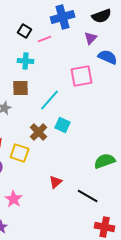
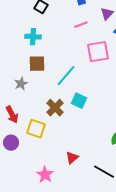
pink line: (45, 39) -> (81, 25), moved
cyan cross: (26, 61) -> (33, 37), moved
pink star: (14, 199) -> (45, 175), moved

